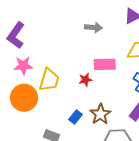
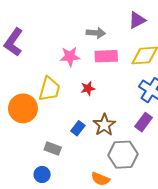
pink rectangle: (105, 64) -> (106, 56), moved
pink star: (23, 66) -> (70, 56), moved

